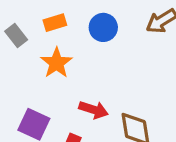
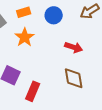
red arrow: (94, 110) -> (74, 47), moved

